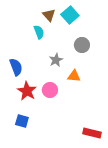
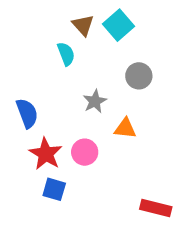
blue square: (22, 121) -> (54, 189), moved
red rectangle: (92, 133) -> (156, 208), moved

